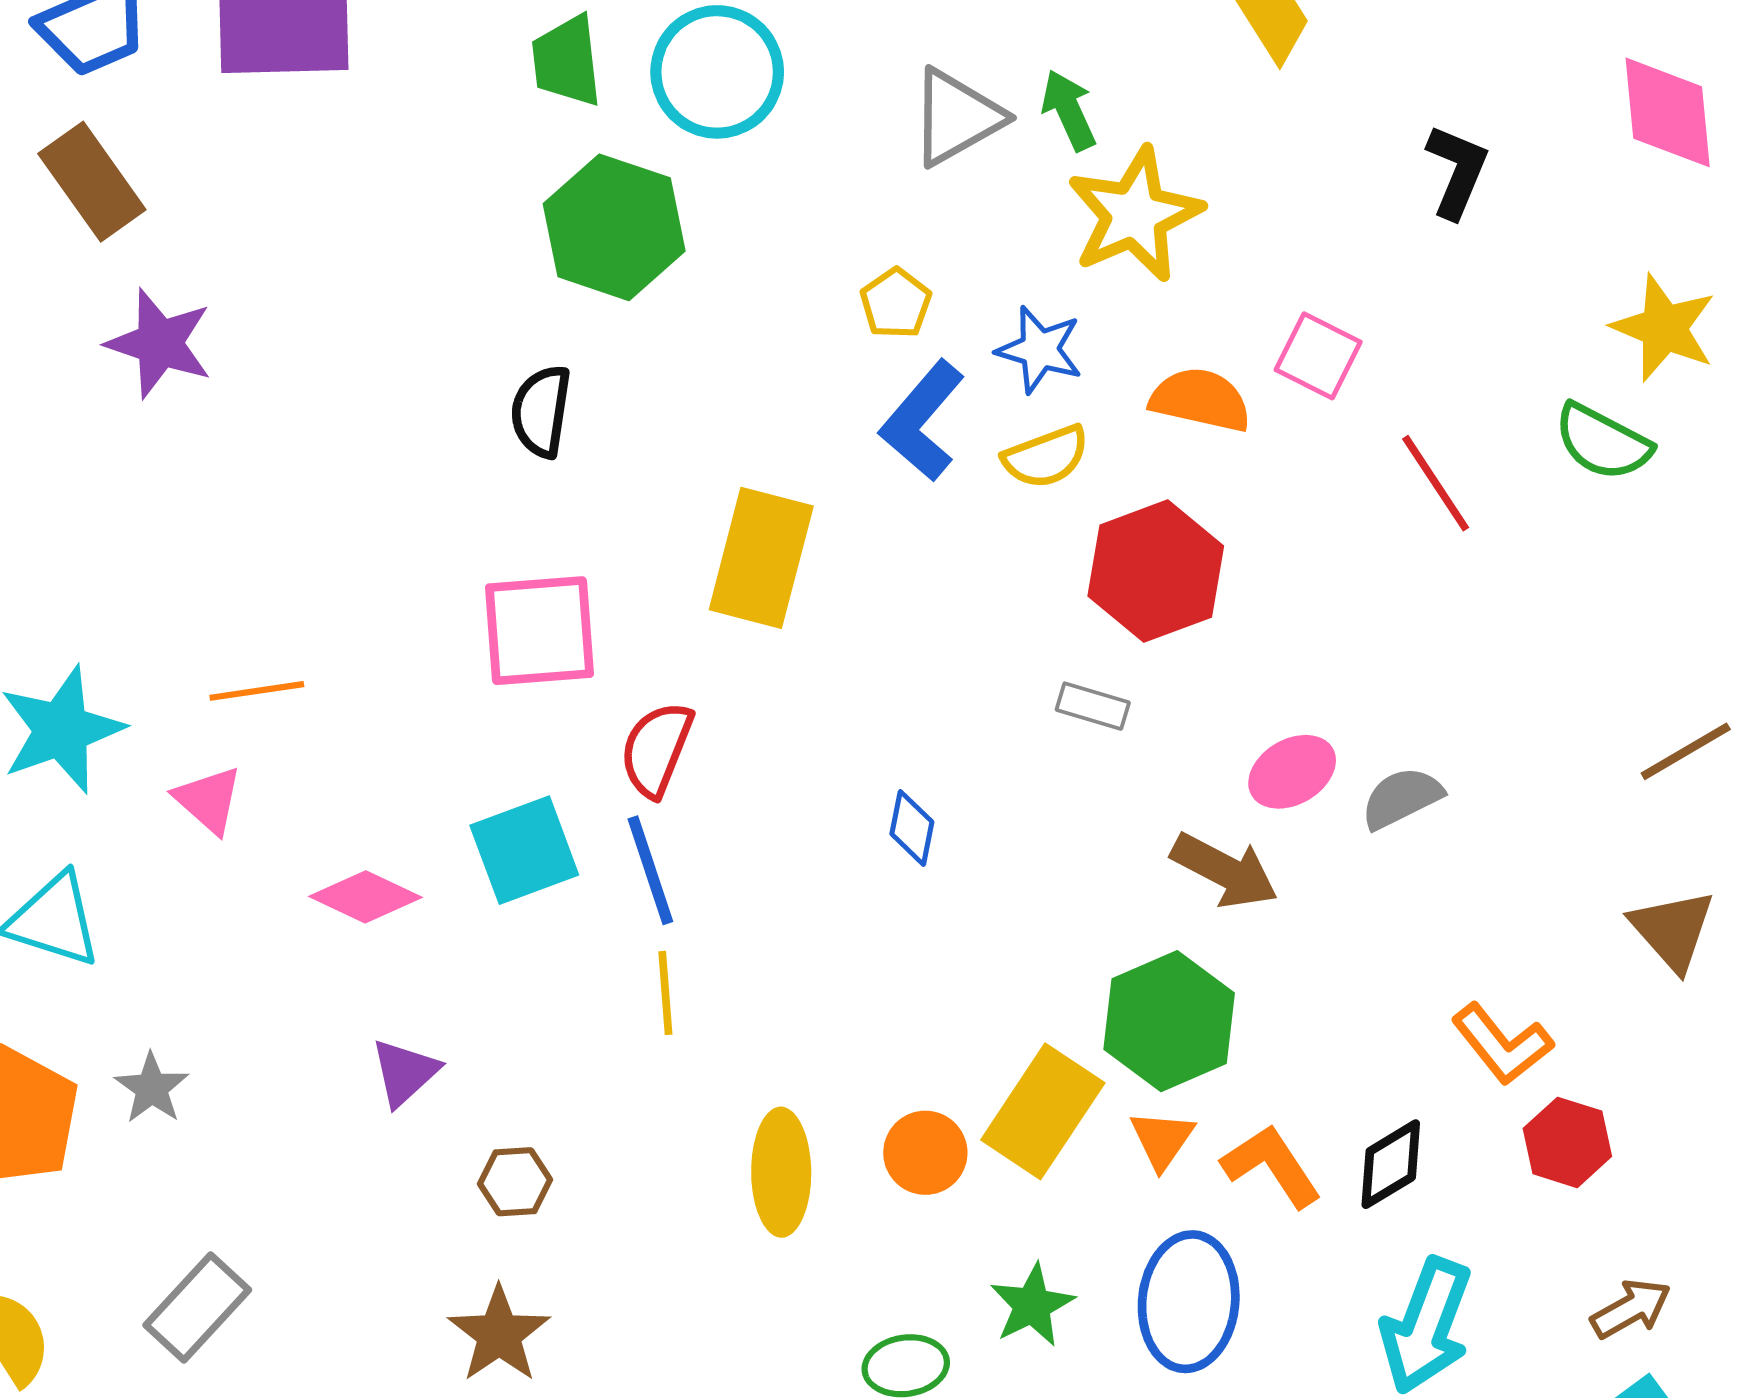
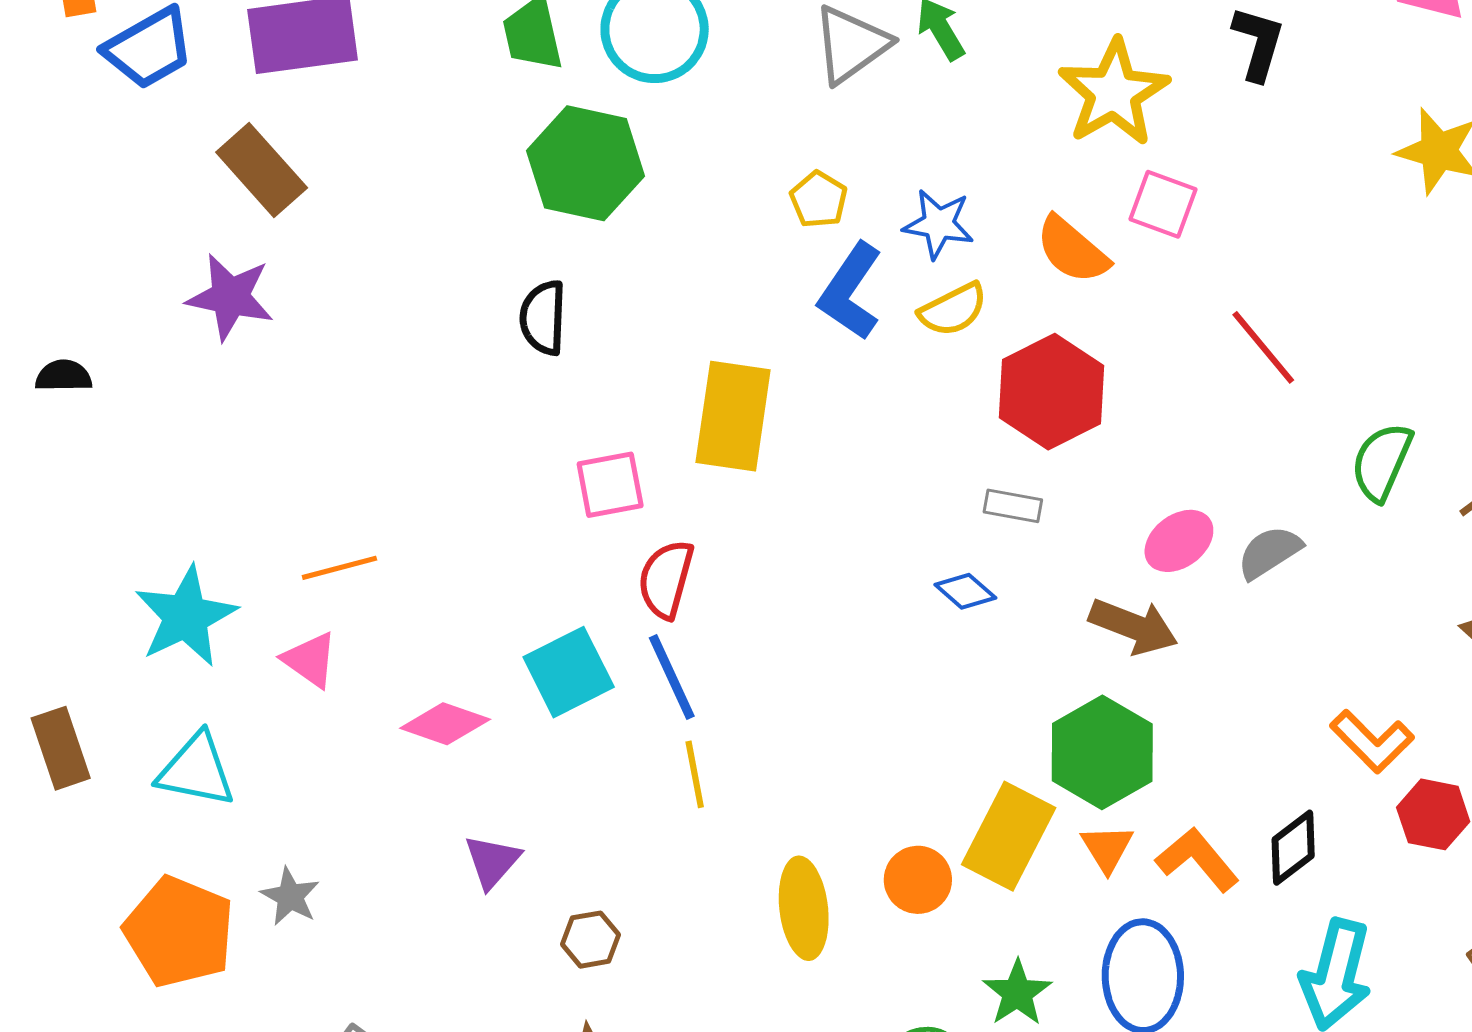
brown rectangle: (92, 182) -> (262, 170), moved
yellow star: (1135, 215) -> (1114, 93), moved
orange semicircle: (1200, 400) -> (1072, 250), turned -146
green semicircle: (1603, 442) -> (1382, 462), moved, turned 92
red line: (1436, 483) -> (1263, 347), moved
pink square: (539, 631) -> (610, 485), moved, size x0.7
blue diamond: (912, 828) -> (965, 591), moved, turned -54

